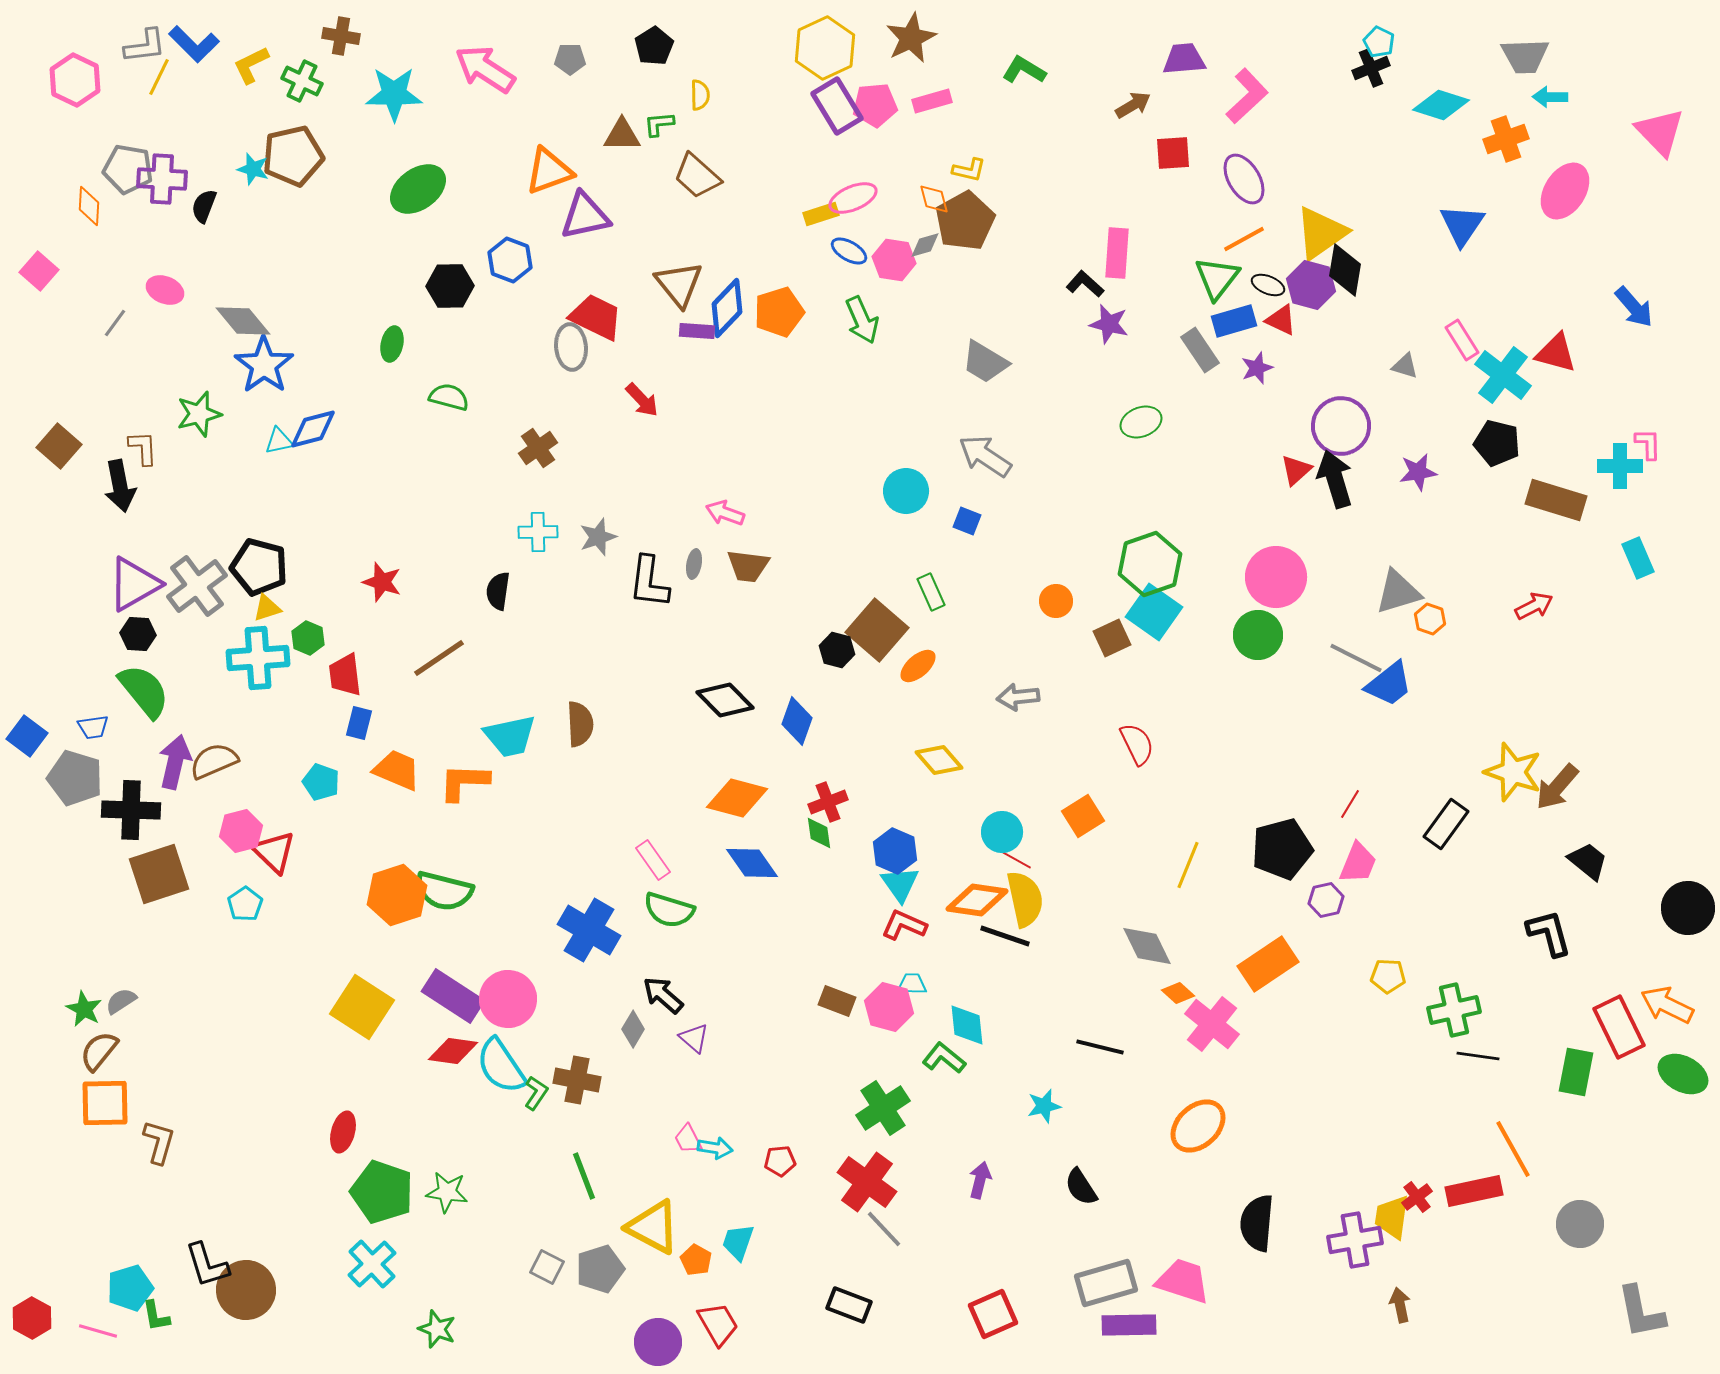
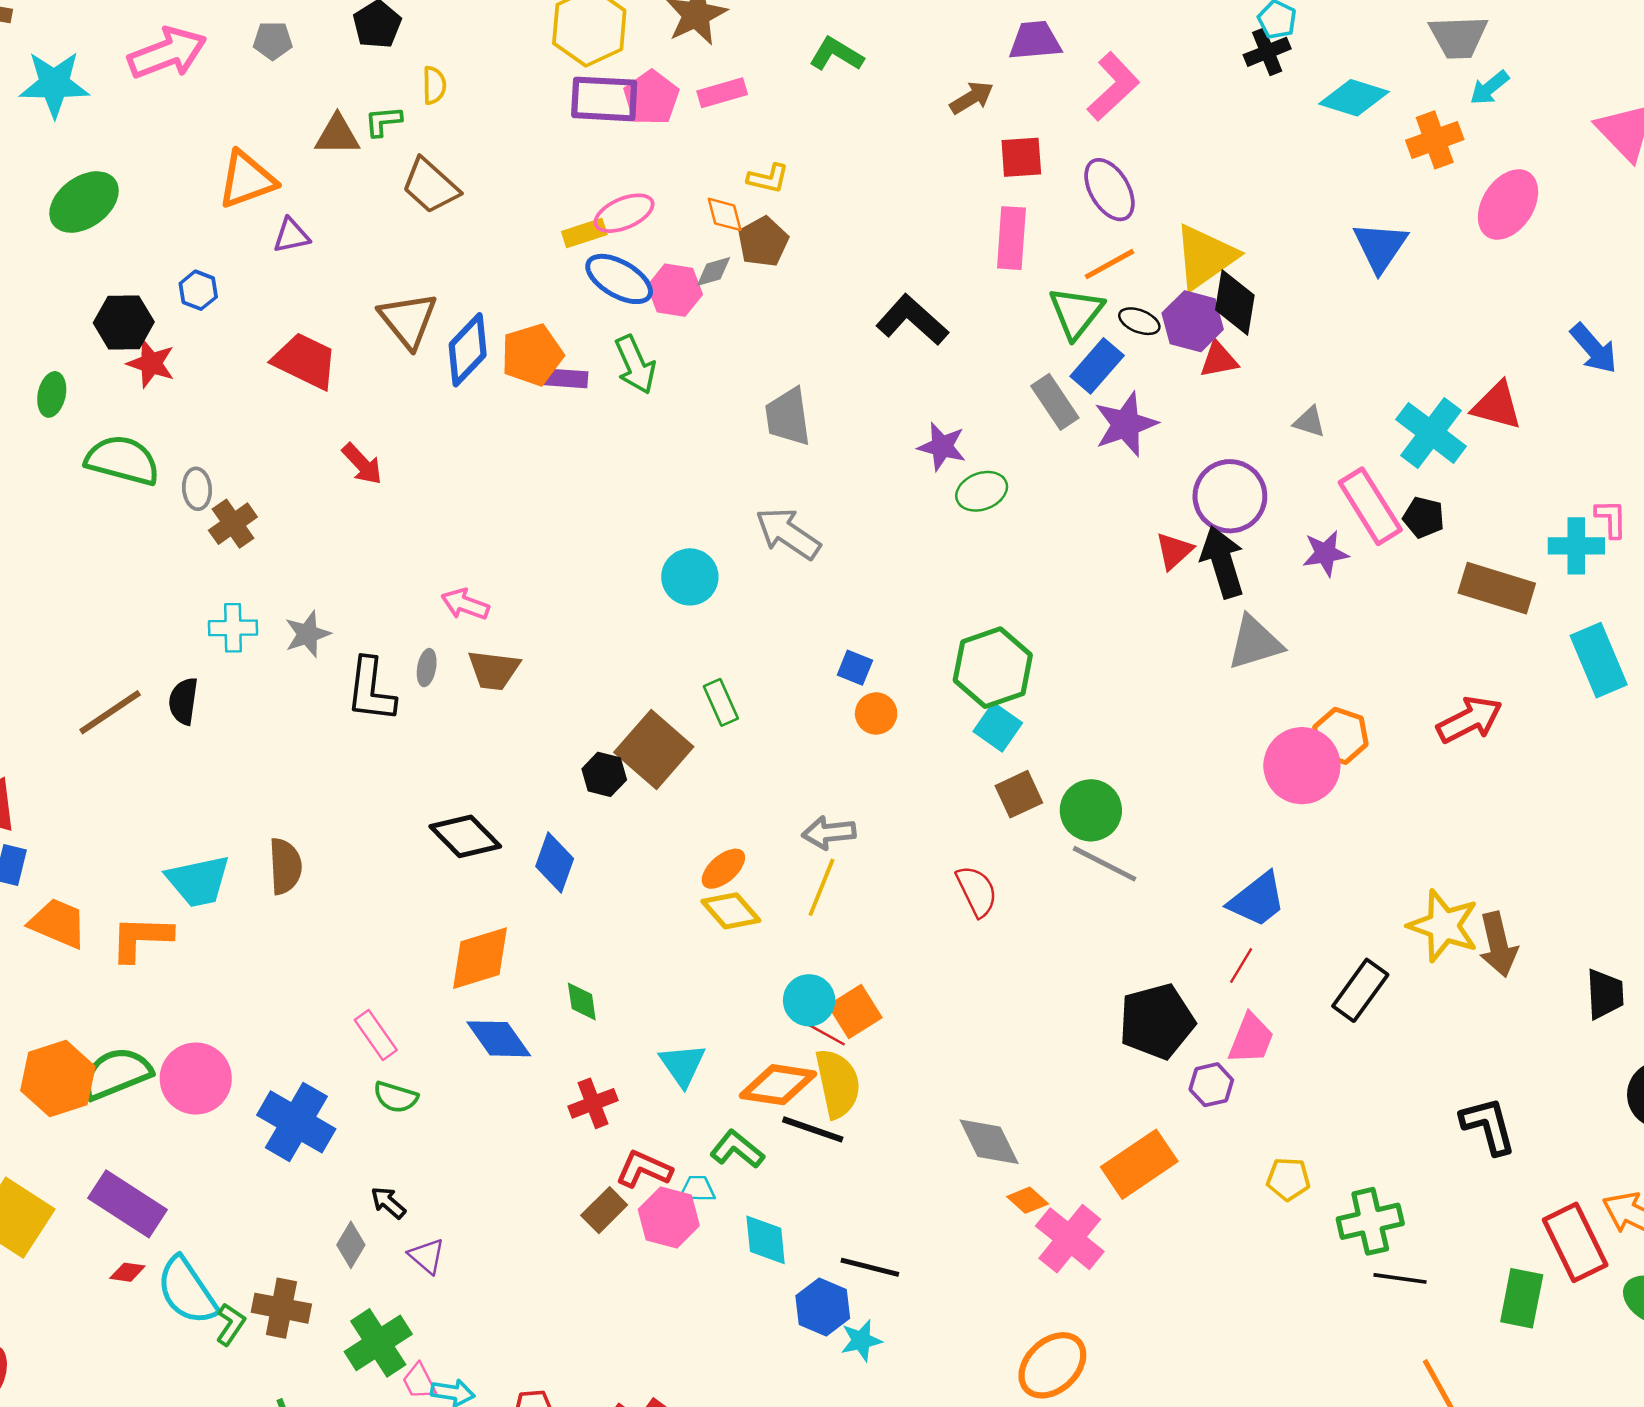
pink arrow: (485, 69) -> (167, 53), turned 126
cyan arrow: (1550, 97) -> (1489, 88), turned -40
pink pentagon: (875, 105) -> (651, 98), turned -30
purple rectangle: (837, 106) -> (604, 99), turned -56
purple triangle: (585, 216) -> (291, 236), size x0.6
brown pentagon: (965, 221) -> (763, 242), size x0.7
blue ellipse: (849, 251) -> (619, 279), size x1.5
pink rectangle: (1117, 253) -> (1011, 238), moved
blue hexagon: (510, 260) -> (198, 290), size x0.7
black L-shape: (1085, 284) -> (912, 320), size x1.5
red triangle: (1281, 320) -> (1219, 360), moved, turned -36
blue rectangle: (1234, 321) -> (1097, 366), turned -33
purple star: (1109, 324) -> (942, 447), moved
purple rectangle: (697, 331) -> (566, 378), moved
pink rectangle: (1462, 340) -> (1370, 506), moved, size x1.5
gray ellipse: (571, 347) -> (197, 489), moved, size x0.7
gray trapezoid: (985, 362) -> (788, 417), turned 51
purple star: (1257, 368) -> (1126, 424), size x1.6
green semicircle: (449, 397) -> (123, 460), size x1.5
black pentagon: (1497, 443) -> (1424, 517), size x0.7
blue square: (967, 521) -> (855, 668), moved
cyan rectangle: (1638, 558) -> (1599, 660), size x1.4
pink circle: (1276, 577) -> (1302, 766), moved
red star: (382, 582) -> (151, 363), moved
gray triangle: (1398, 592) -> (1255, 643), moved
red arrow: (1534, 606) -> (1470, 720), size x1.4
cyan square: (1154, 612) -> (998, 727), size x0.7
orange hexagon: (1430, 619) -> (1340, 736), size x1.4
green circle: (1258, 635) -> (1091, 810), moved
brown square: (1112, 638) -> (1019, 794), moved
brown line: (439, 658) -> (110, 712), moved
gray line: (1356, 658) -> (1105, 864), moved
orange ellipse: (918, 666) -> (723, 869), moved
blue trapezoid: (1389, 684) -> (1257, 900), moved
brown arrow: (1557, 787) -> (1498, 944), turned -54
orange diamond: (737, 798) -> (480, 958), turned -32
red cross: (828, 802) -> (593, 1103), moved
orange square: (1083, 816) -> (855, 1011), moved
blue hexagon: (895, 851) -> (823, 1307), moved
black trapezoid: (1588, 861) -> (1605, 994), moved, turned 48
yellow line: (1188, 865) -> (821, 887), moved
green semicircle: (444, 891) -> (116, 1074), turned 144
green semicircle: (669, 910) -> (396, 1097), size x0.7
red L-shape: (904, 925) -> (644, 1169), moved
black arrow: (663, 995) -> (388, 1203), size x0.7
pink circle: (508, 999) -> (196, 1079), moved
brown rectangle: (837, 1001) -> (604, 1210), turned -66
black line: (1100, 1047) -> (870, 1267), moved
red diamond: (453, 1051) -> (127, 1272), size x0.6
green L-shape: (944, 1058) -> (737, 1149), moved
green cross: (883, 1108) -> (378, 1343), moved

